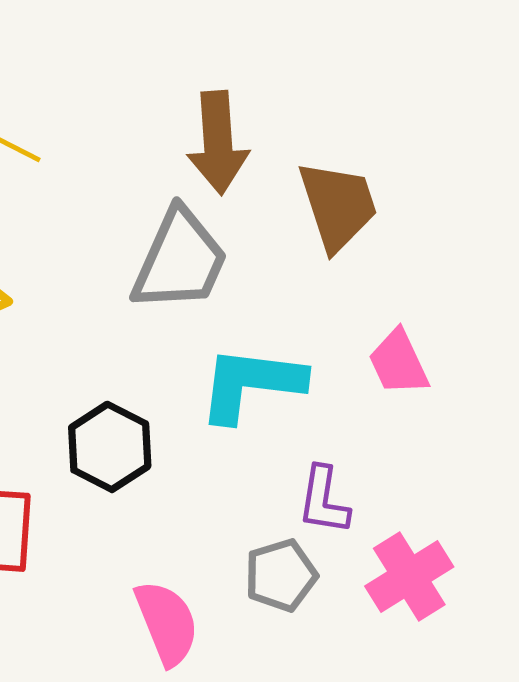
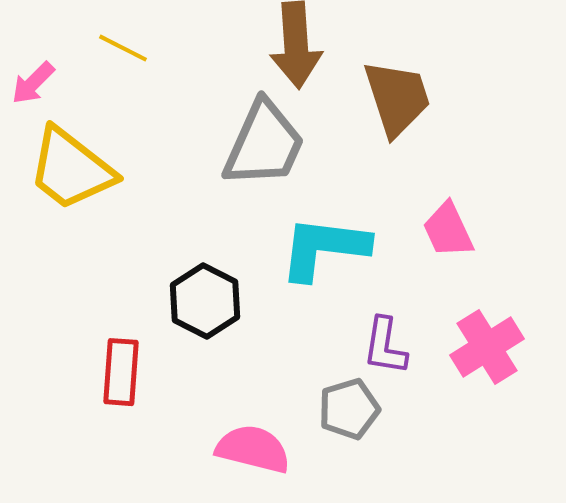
pink cross: (409, 576) -> (487, 347), moved
pink semicircle: (167, 623) -> (253, 449), turned -54

